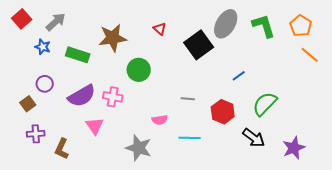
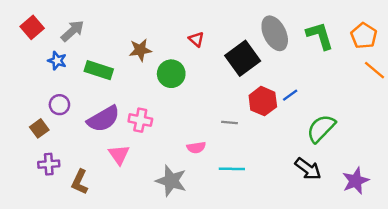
gray ellipse: (226, 24) -> (275, 33), turned -56
brown star: (113, 38) -> (140, 50), size x0.7
green circle: (139, 70) -> (171, 74), moved
red hexagon: (223, 112) -> (263, 101), moved

